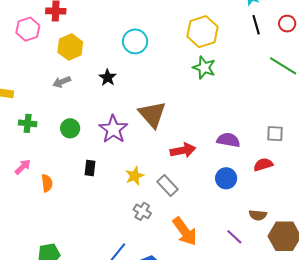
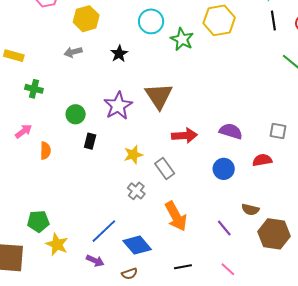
green star: (204, 68) -> (182, 39), moved
green circle: (70, 128) -> (76, 114), moved

